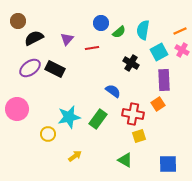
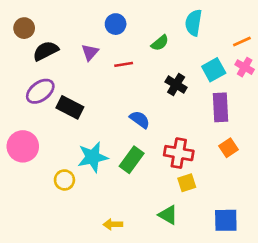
blue circle: (101, 23) -> (116, 24), moved
cyan semicircle: (143, 30) -> (194, 23), moved
black rectangle: (55, 69) -> (70, 107), moved
blue semicircle: (113, 91) -> (140, 119), moved
orange square: (158, 104) -> (228, 148), moved
yellow arrow: (75, 156) -> (113, 224), moved, turned -144

